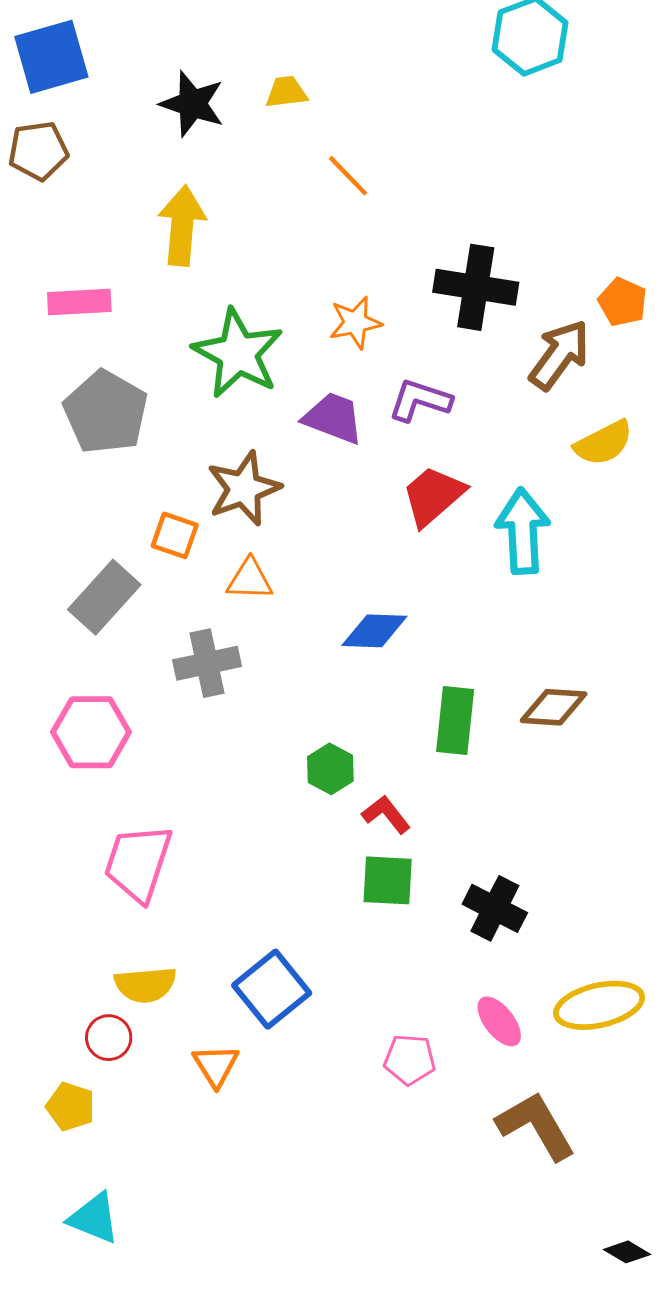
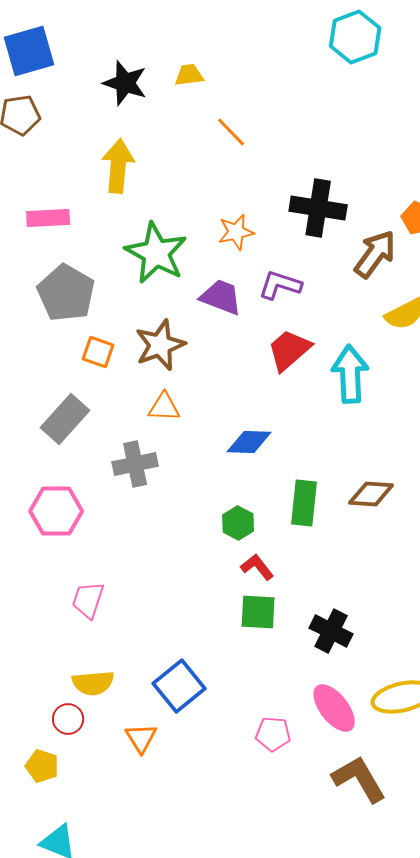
orange square: (175, 535) -> (98, 352), moved
green hexagon: (330, 769) -> (238, 523), moved
pink trapezoid: (138, 863) -> (88, 600), size x0.7
pink ellipse: (499, 1021) -> (334, 708), size x1.4

